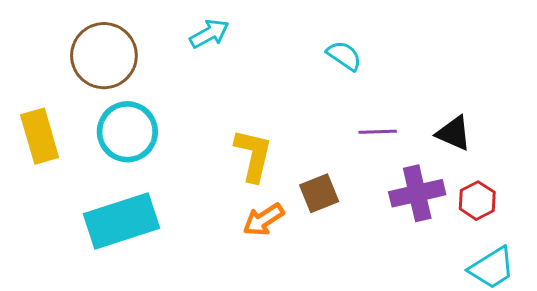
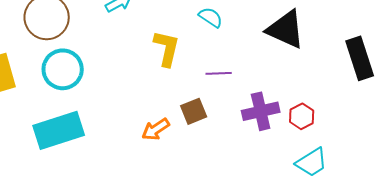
purple line: (378, 132) -> (219, 73), moved
black triangle: (454, 133) -> (286, 29), moved, size x1.6
yellow L-shape: (253, 155) -> (167, 48), moved

